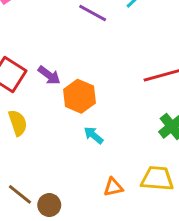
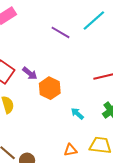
cyan arrow: (93, 135) -> (77, 114), moved

